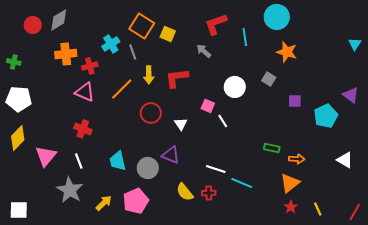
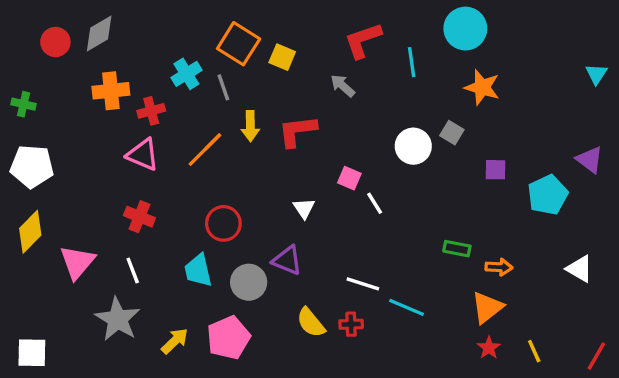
white circle: (235, 87) -> (413, 146), moved
red circle: (151, 113) -> (223, 223), moved

